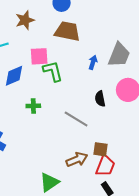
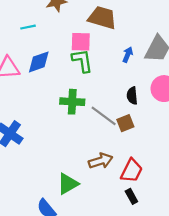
pink square: (39, 56) -> (81, 42), moved
green cross: (33, 106) -> (72, 102), moved, size x1.5
brown square: (101, 149) -> (125, 123), moved, turned -35

